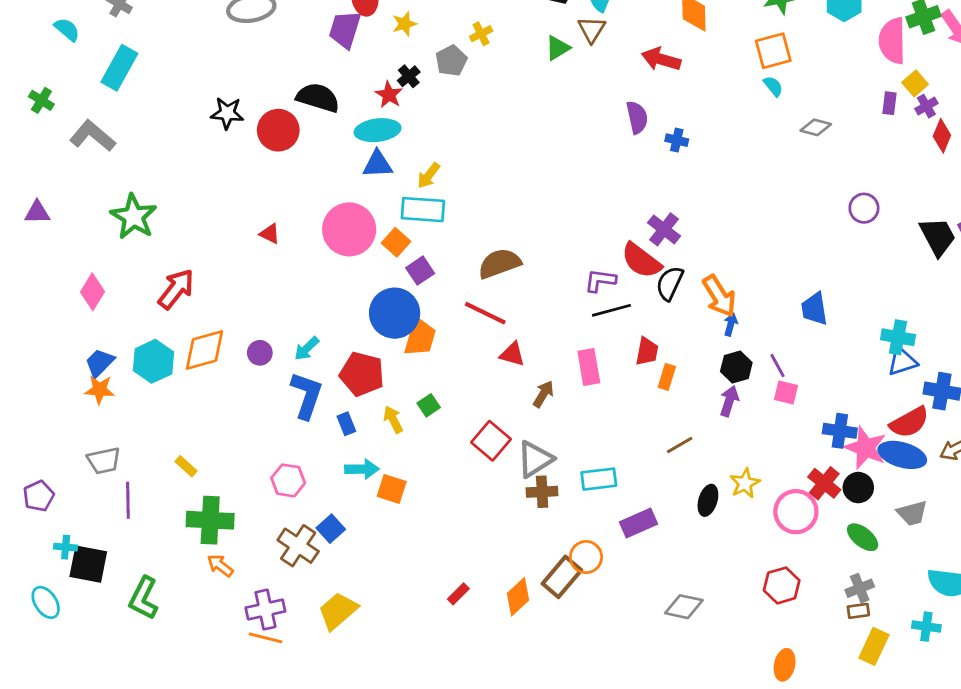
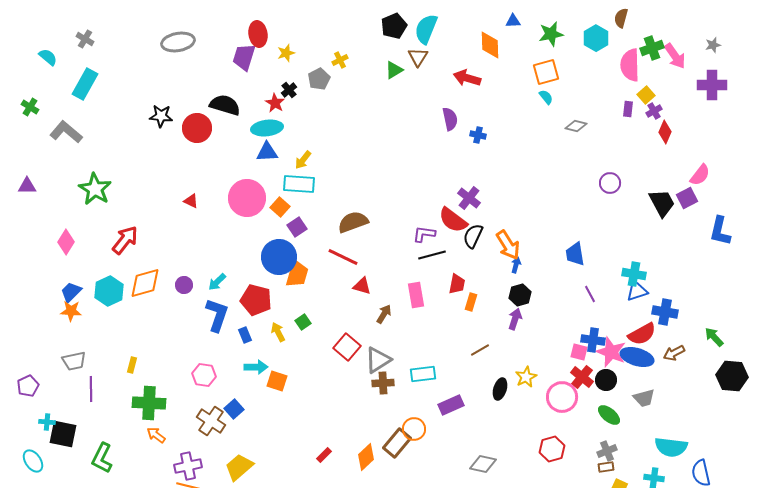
purple line: (777, 366) -> (590, 294), moved
pink square: (786, 393) -> (579, 352), moved
yellow rectangle: (186, 466) -> (132, 365), turned 63

